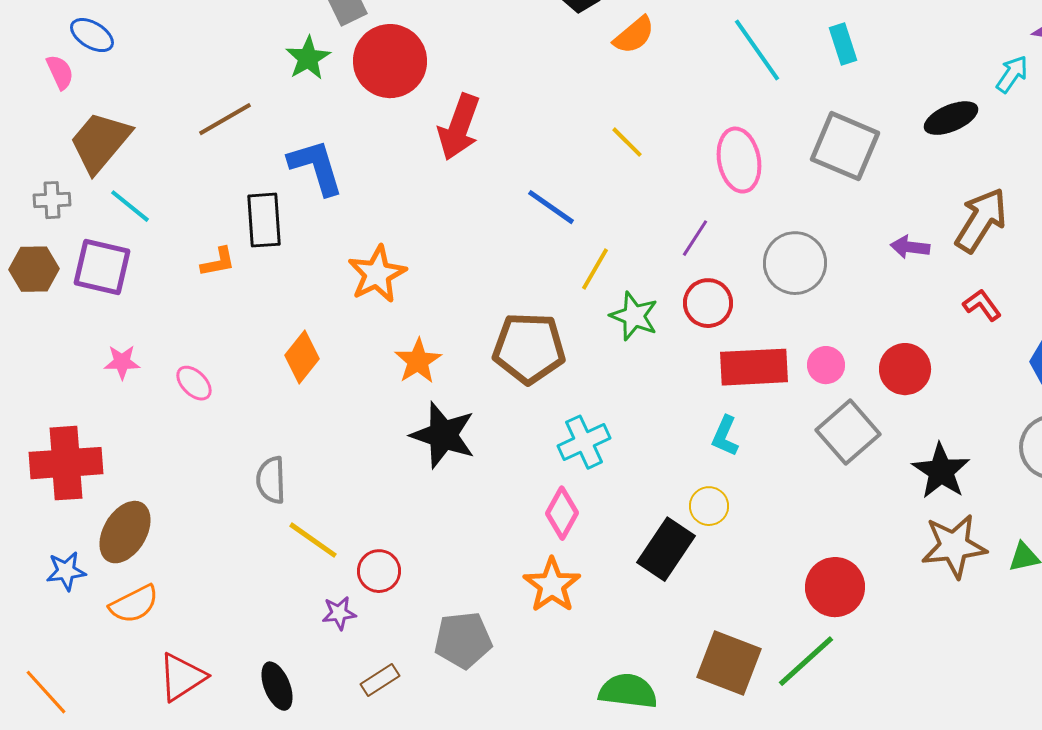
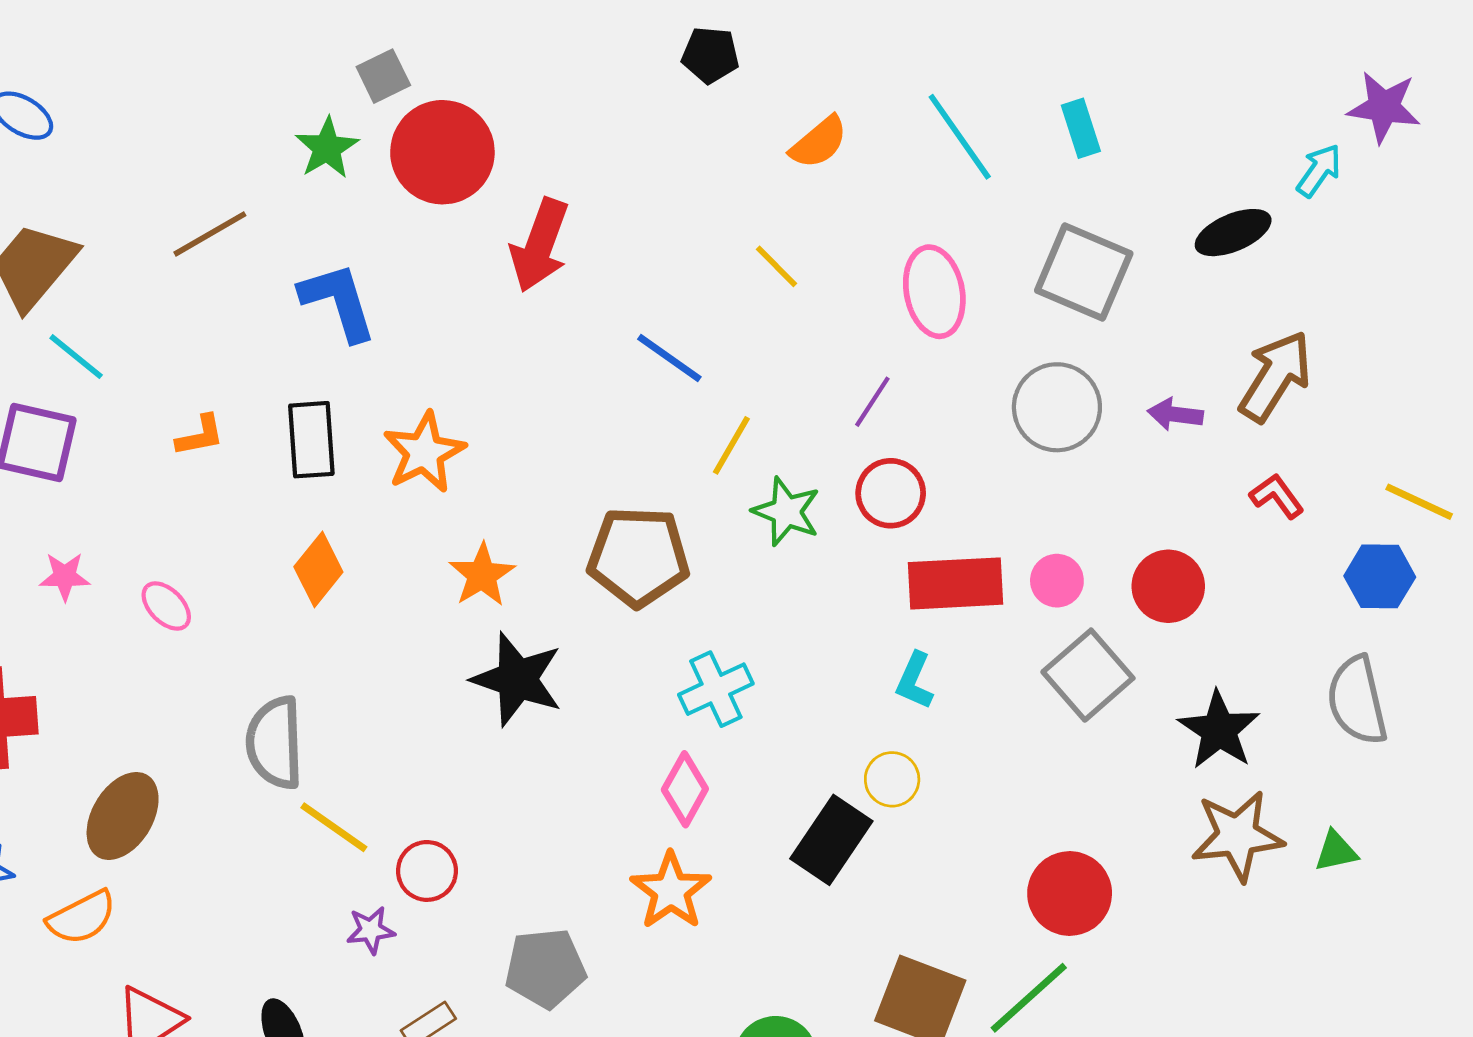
orange semicircle: (634, 35) -> (819, 142), moved
black rectangle: (264, 220) -> (311, 440), moved
gray circle: (795, 263) -> (1057, 407), moved
gray semicircle: (271, 480) -> (275, 743), size x1.4
brown ellipse: (125, 532) -> (123, 816), moved

